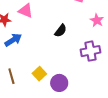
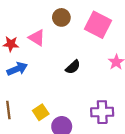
purple cross: (91, 51) -> (102, 112), moved

